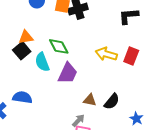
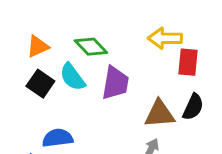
black square: (22, 51) -> (40, 84), moved
red rectangle: (131, 56) -> (188, 62), moved
brown triangle: (90, 100) -> (160, 114), size x1.5

